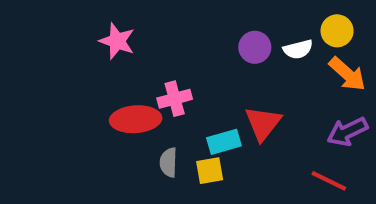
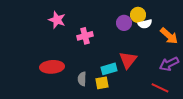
yellow circle: (337, 31) -> (138, 15), moved
pink cross: (175, 99) -> (85, 36), moved
red ellipse: (136, 119) -> (52, 67), moved

